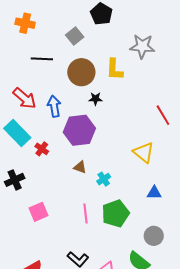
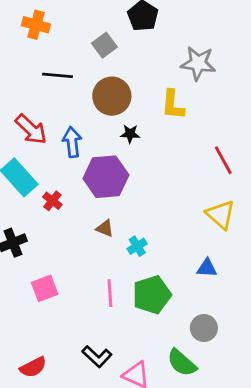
yellow L-shape: (115, 69) -> (173, 105), moved
yellow triangle: (144, 152) -> (221, 215), moved

